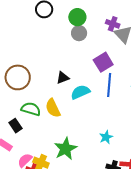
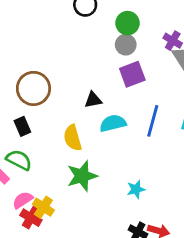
purple square: (103, 62) -> (132, 74), moved
green semicircle: (31, 109) -> (19, 160), moved
black rectangle: (16, 126) -> (22, 126), moved
green star: (65, 149) -> (82, 176), moved

